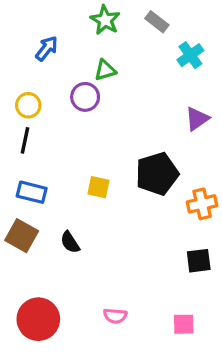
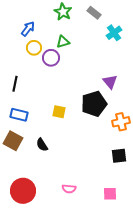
yellow circle: (28, 105) -> (34, 48), moved
purple triangle: (197, 119) -> (110, 82), moved, turned -35

